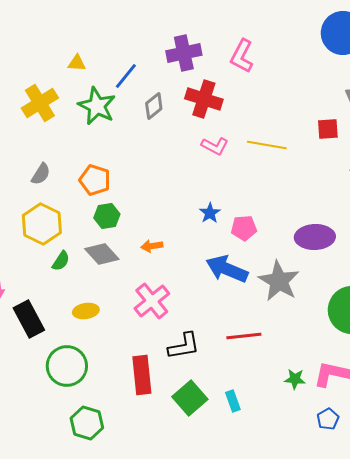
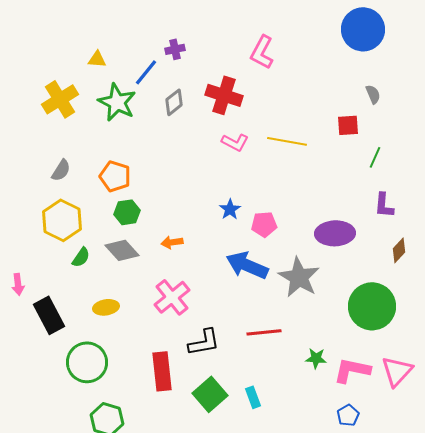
purple cross: (184, 53) -> (175, 49), moved, size x0.6
green star: (295, 379) -> (316, 358), moved

